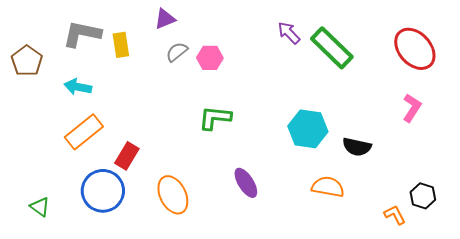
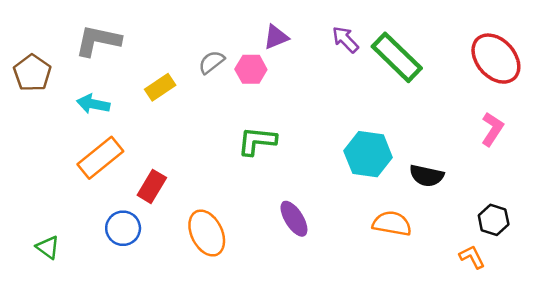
purple triangle: (165, 19) -> (276, 37), moved
yellow rectangle: (121, 45) -> (160, 87), moved, turned 65
blue circle: (103, 191) -> (123, 228), size x0.7
black hexagon: (423, 196) -> (494, 220), moved

